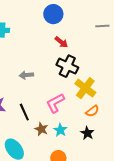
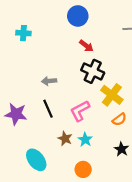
black line: (24, 112) -> (48, 109), moved
black star: (87, 133) -> (121, 149), moved

